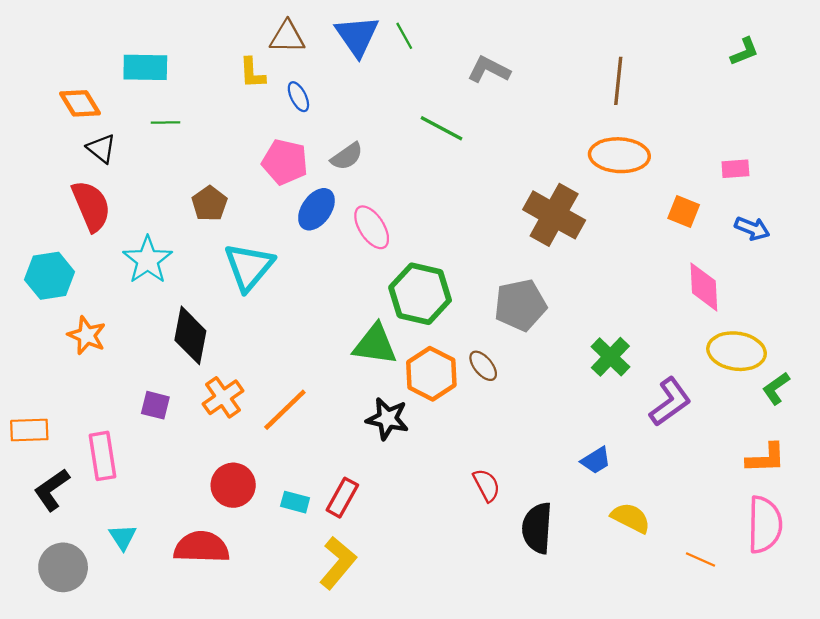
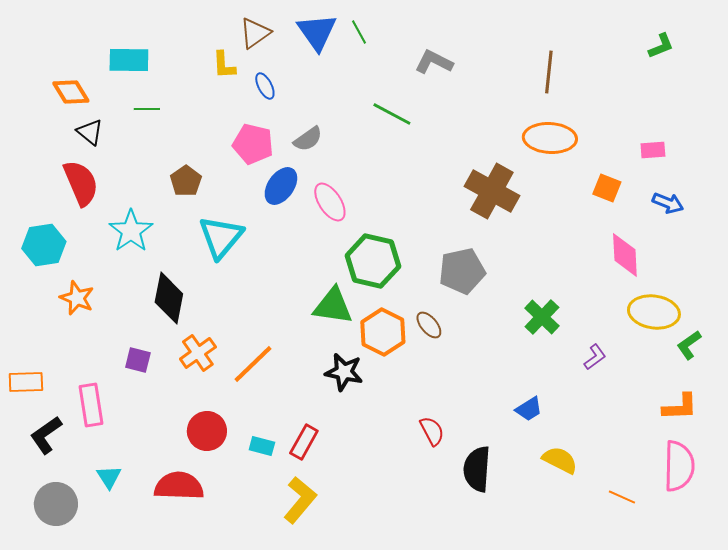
brown triangle: (287, 37) -> (255, 33), turned -36
purple L-shape: (670, 402) -> (595, 357), size x0.6

